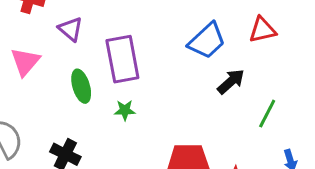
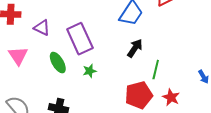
black arrow: (231, 82) -> (135, 48), moved
green line: (267, 114) -> (156, 70), moved

